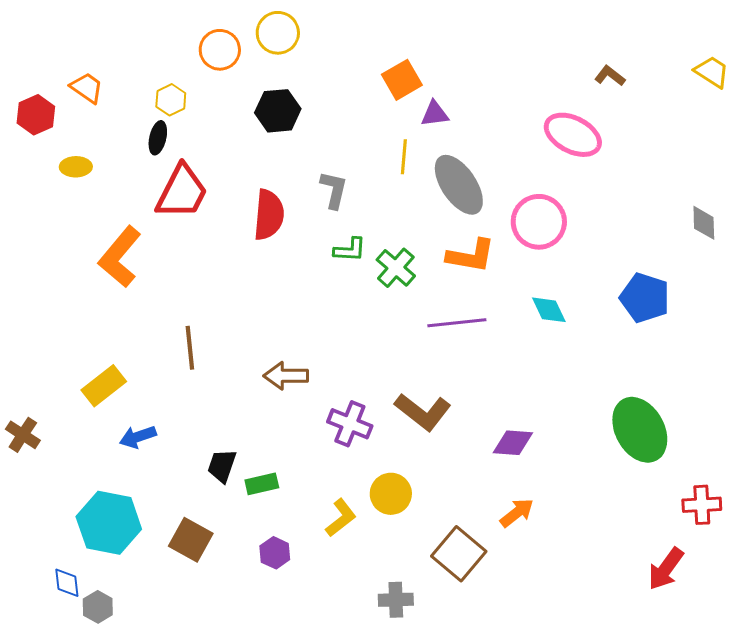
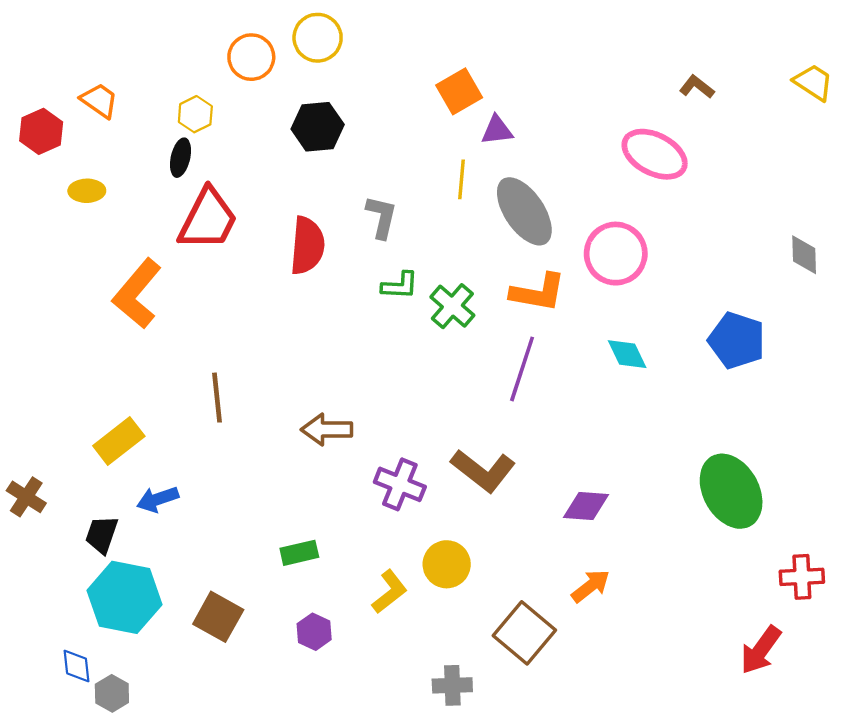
purple line: (457, 323) -> (522, 369), turned -66
black trapezoid: (222, 466) -> (102, 535), moved

